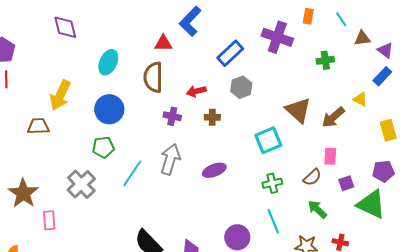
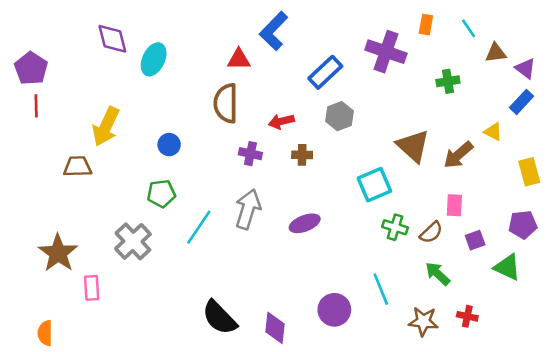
cyan ellipse: (108, 62) -> (154, 59), moved
blue circle: (109, 109) -> (169, 145), size x0.6
green cross: (272, 183) -> (395, 227), moved, turned 30
green triangle: (371, 204) -> (507, 267), size x0.7

